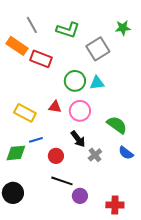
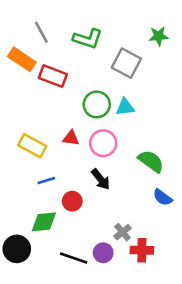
gray square: (98, 49) -> (126, 63), turned -30
green diamond: (16, 153) -> (44, 222), moved
gray cross: (95, 155) -> (123, 232), moved
black line: (62, 181) -> (74, 258), moved
red cross: (115, 205) -> (142, 250), moved

